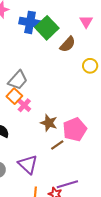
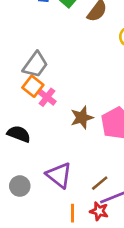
brown star: (49, 123) -> (82, 118), turned -30
brown line: (57, 145) -> (100, 183), moved

